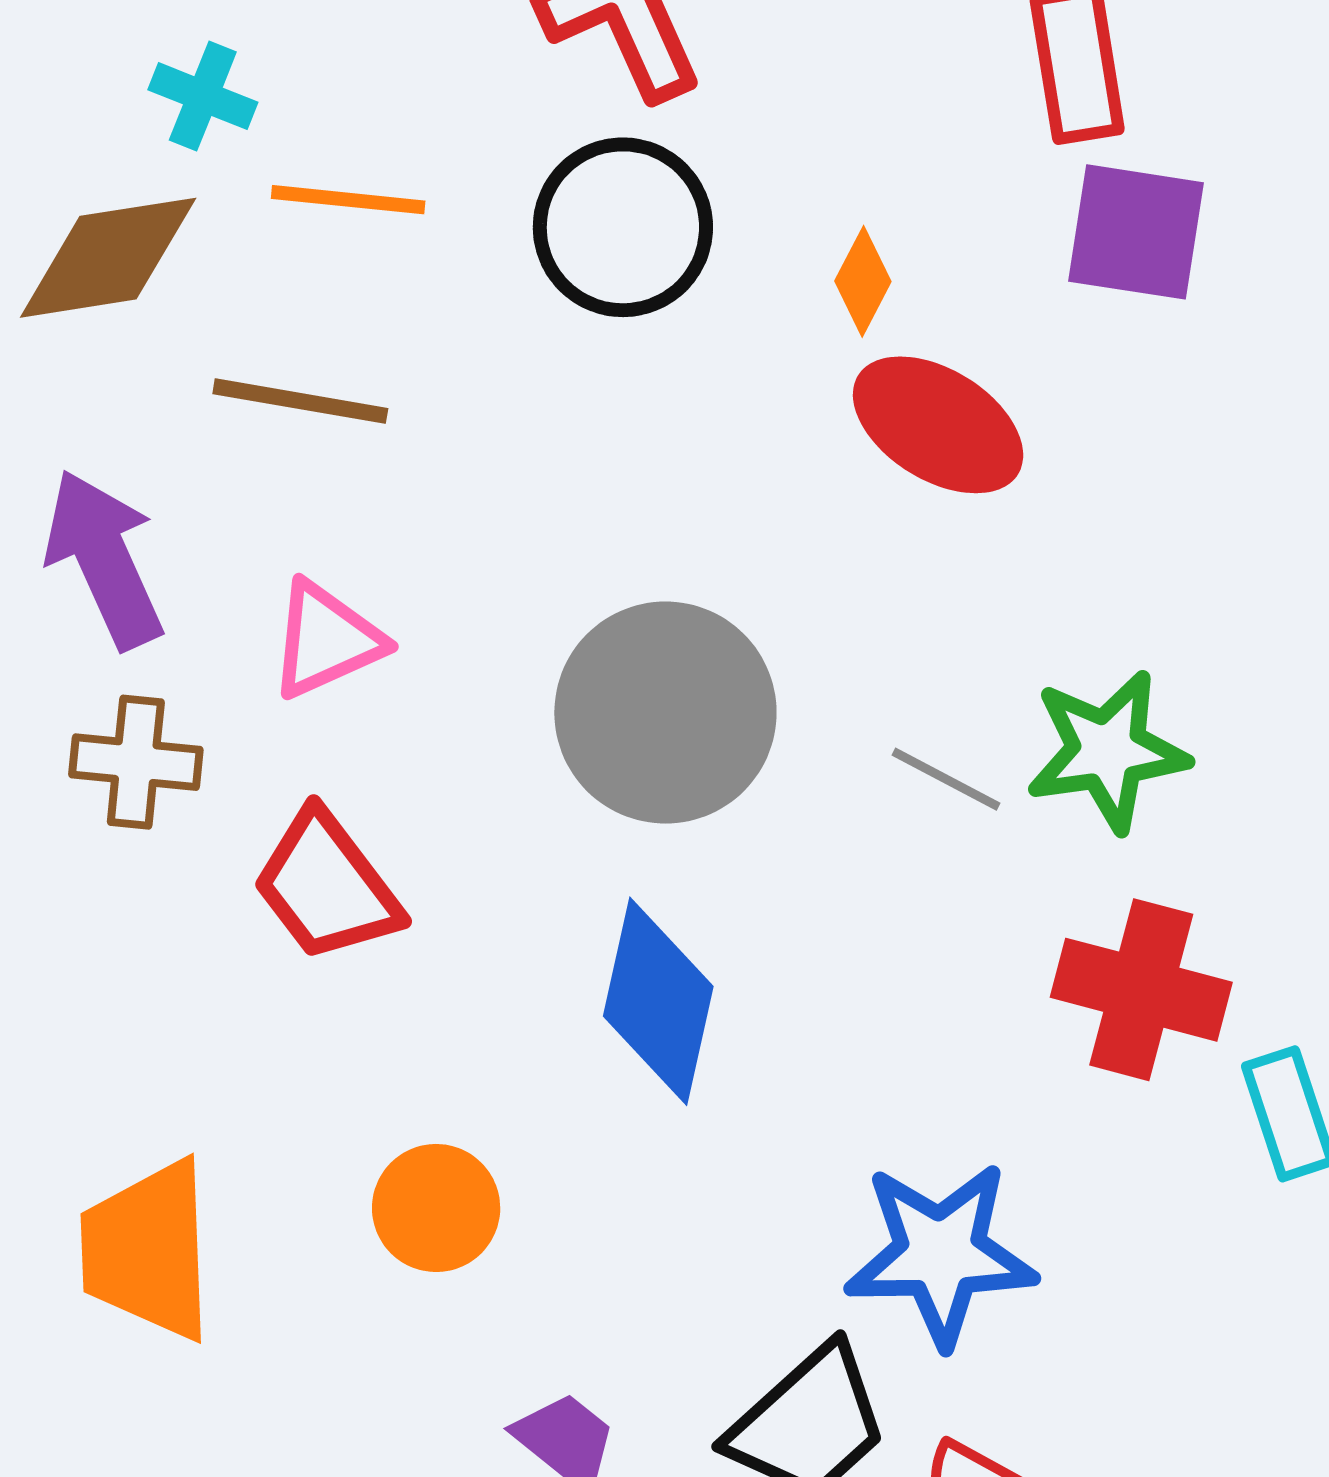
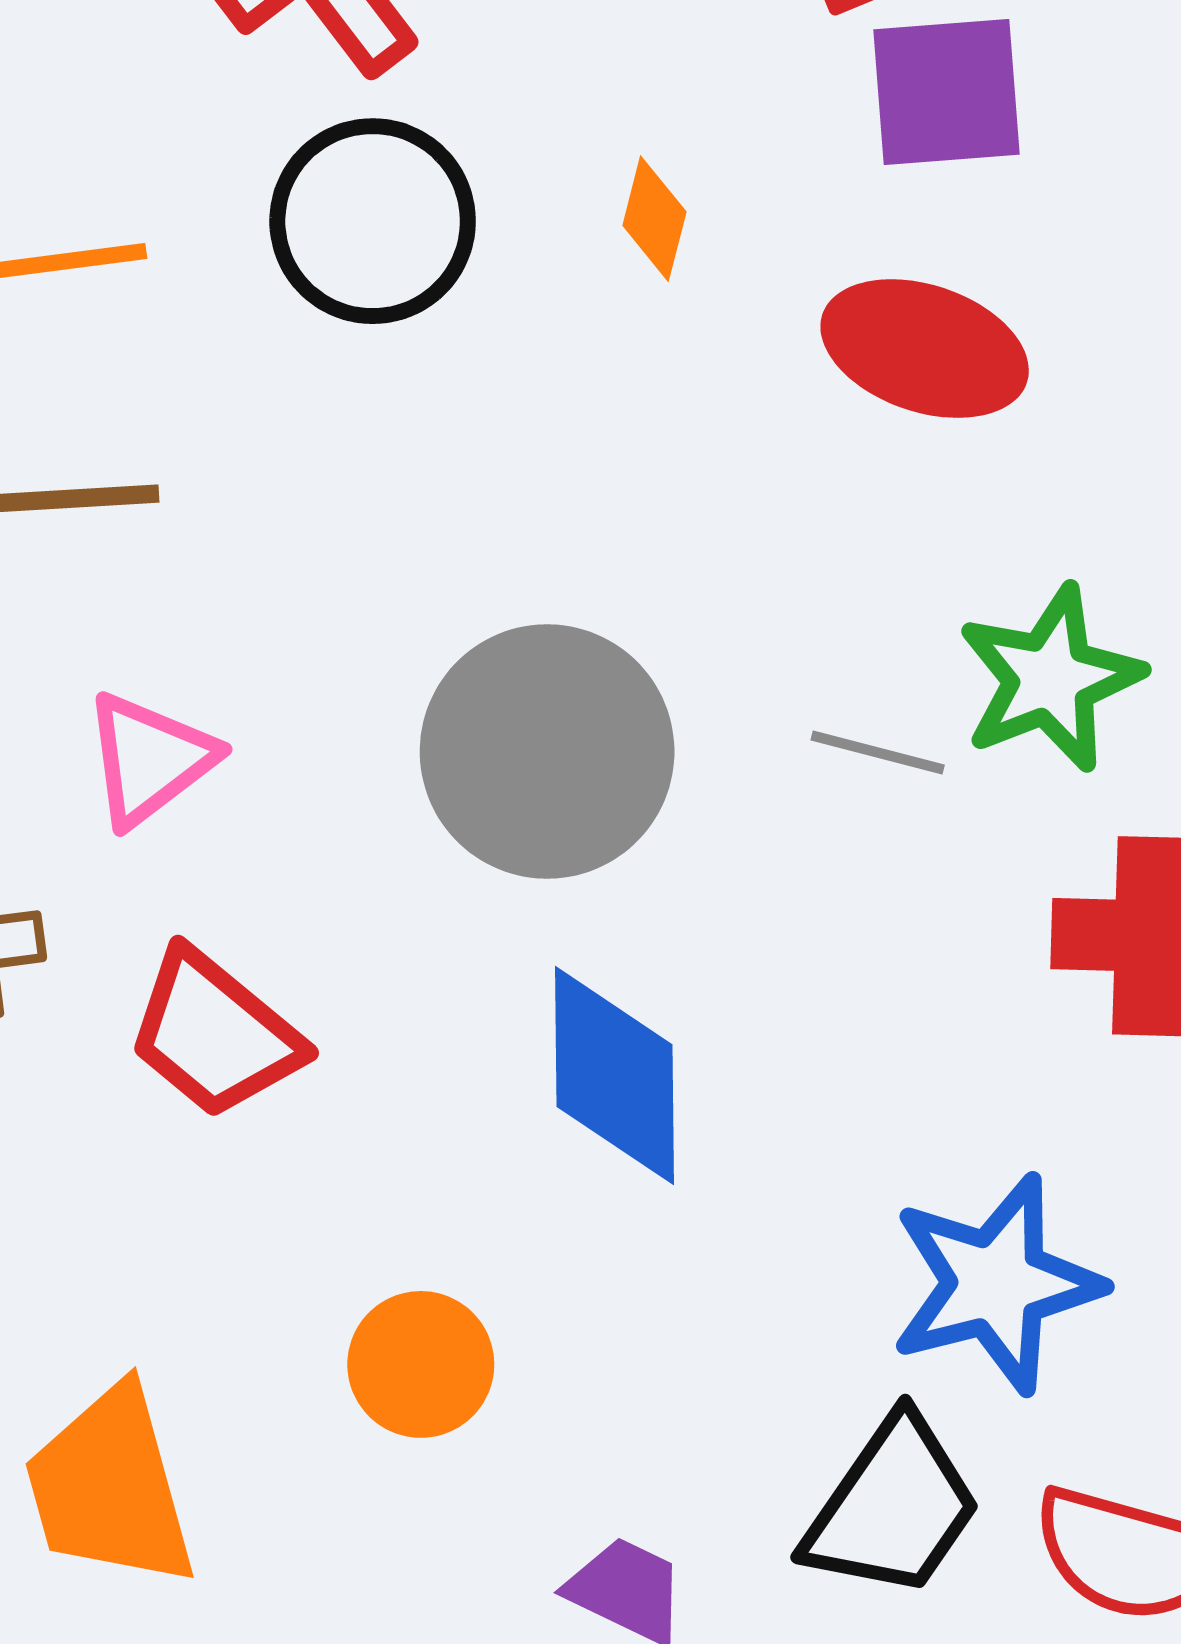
red ellipse: (938, 425) -> (925, 349), moved

